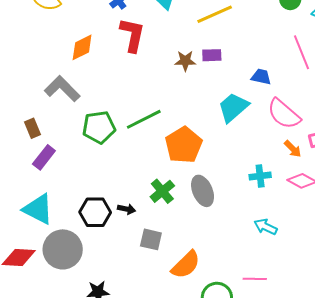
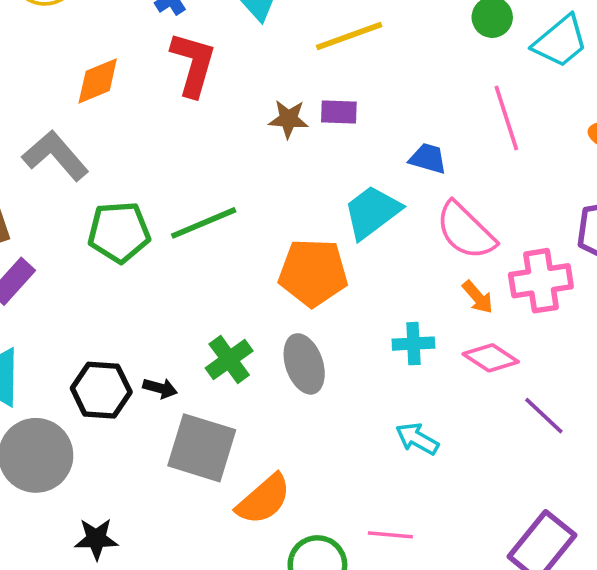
orange pentagon: (184, 145) -> (313, 273), moved, turned 30
gray square: (151, 239) -> (202, 448), size x1.6

